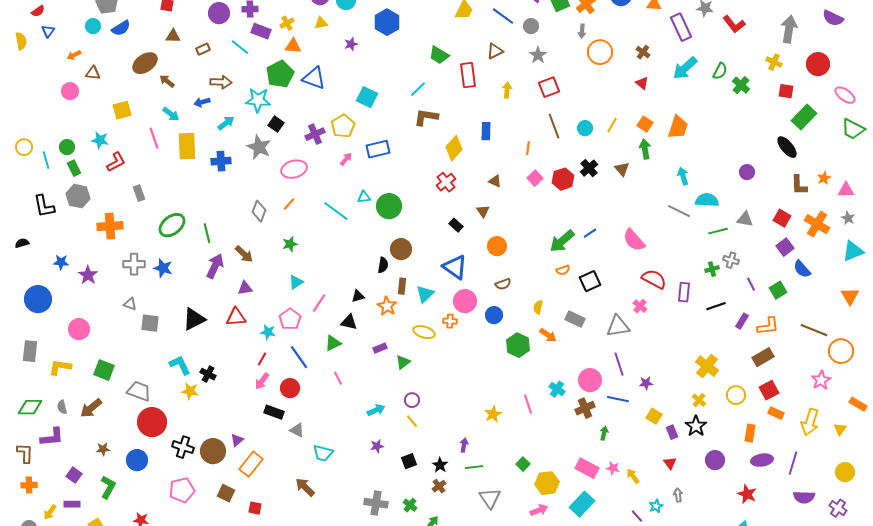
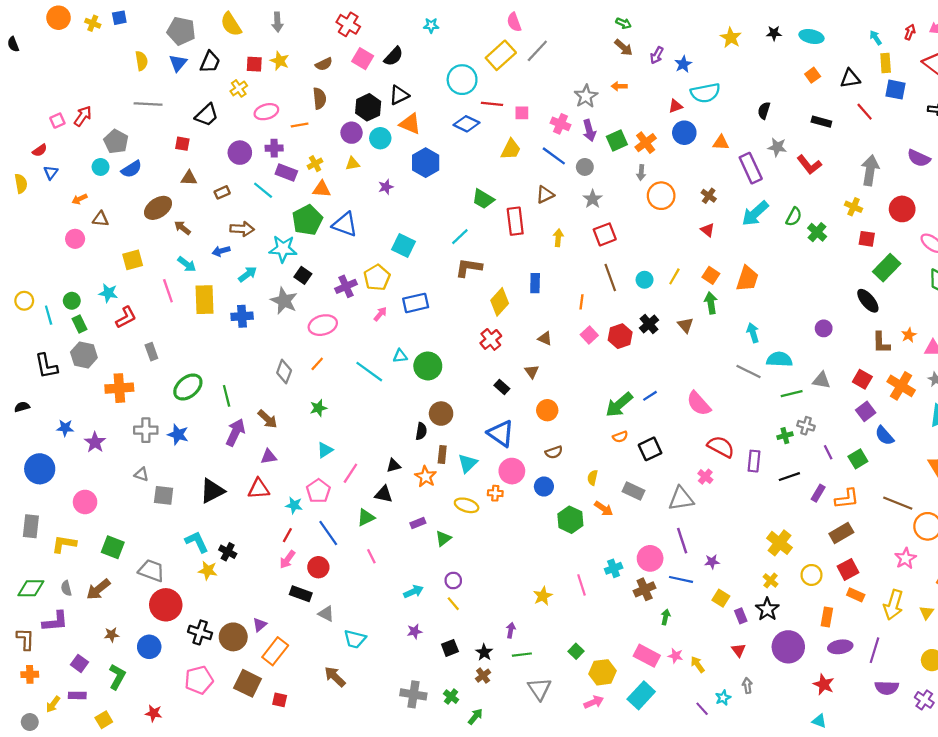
cyan cross: (557, 389) -> (614, 568), turned 35
purple circle: (715, 460) -> (788, 647), size x1.5
brown square: (226, 493) -> (248, 683), size x1.4

